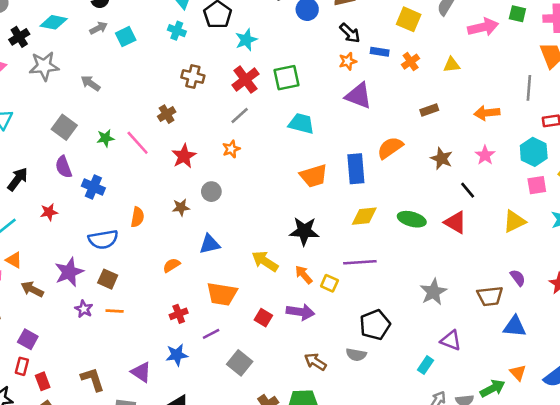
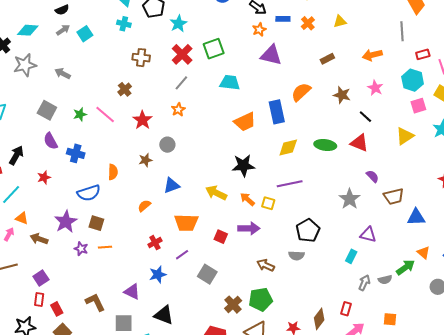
purple semicircle: (518, 278) -> (372, 176), moved
purple square: (28, 339) -> (41, 278), turned 35

